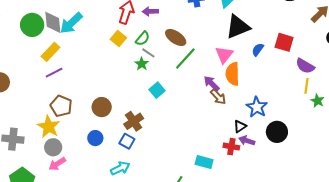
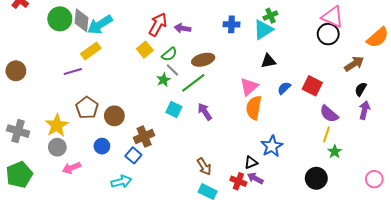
black triangle: (238, 27) -> (268, 61), size x0.6
brown ellipse: (176, 38) -> (203, 60), turned -60
yellow rectangle: (51, 52) -> (91, 51), moved
green line: (185, 58) -> (193, 83), moved
purple arrow: (212, 83) -> (205, 112), moved
cyan square: (157, 90) -> (174, 110), turned -35
brown arrow: (218, 97) -> (204, 167), moved
brown pentagon: (61, 106) -> (87, 108), moved
black circle: (277, 132) -> (316, 178), moved
pink arrow: (57, 164) -> (71, 168), moved

